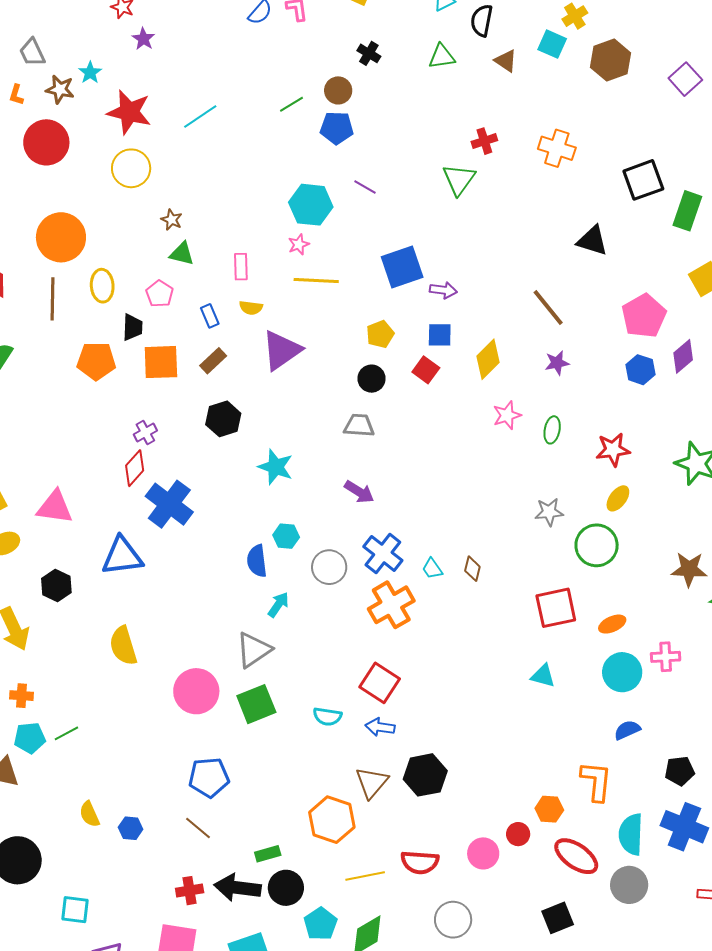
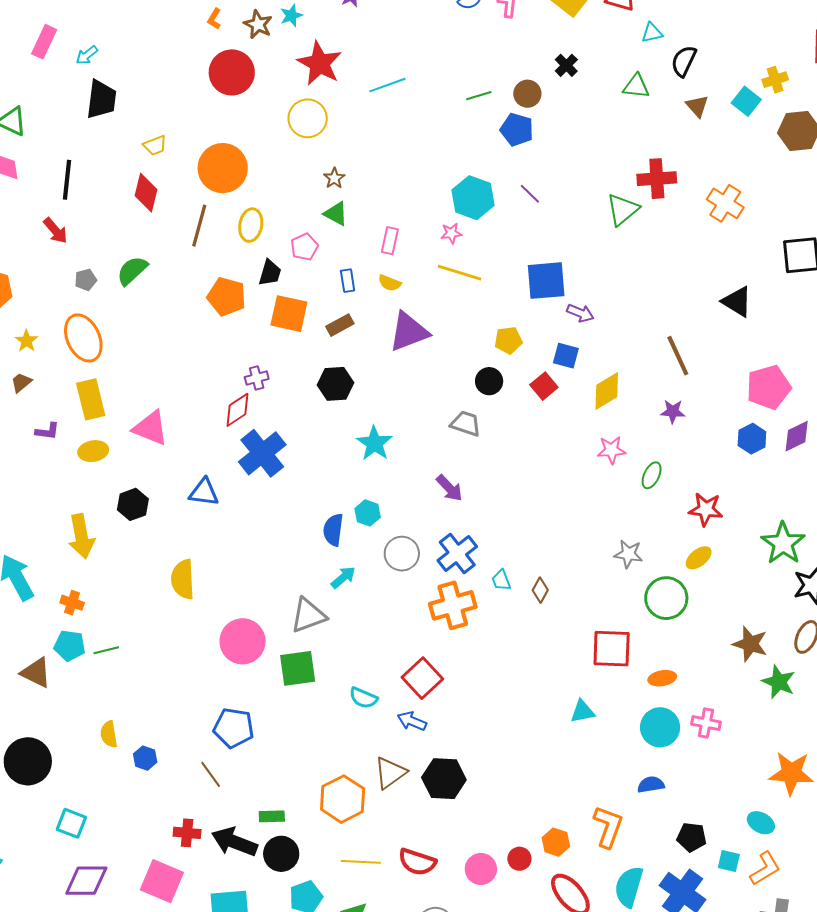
red cross: (484, 141) -> (657, 179), size x1.5
blue triangle: (122, 556) -> (204, 492), size x0.7
cyan triangle: (543, 676) -> (582, 711), turned -40

